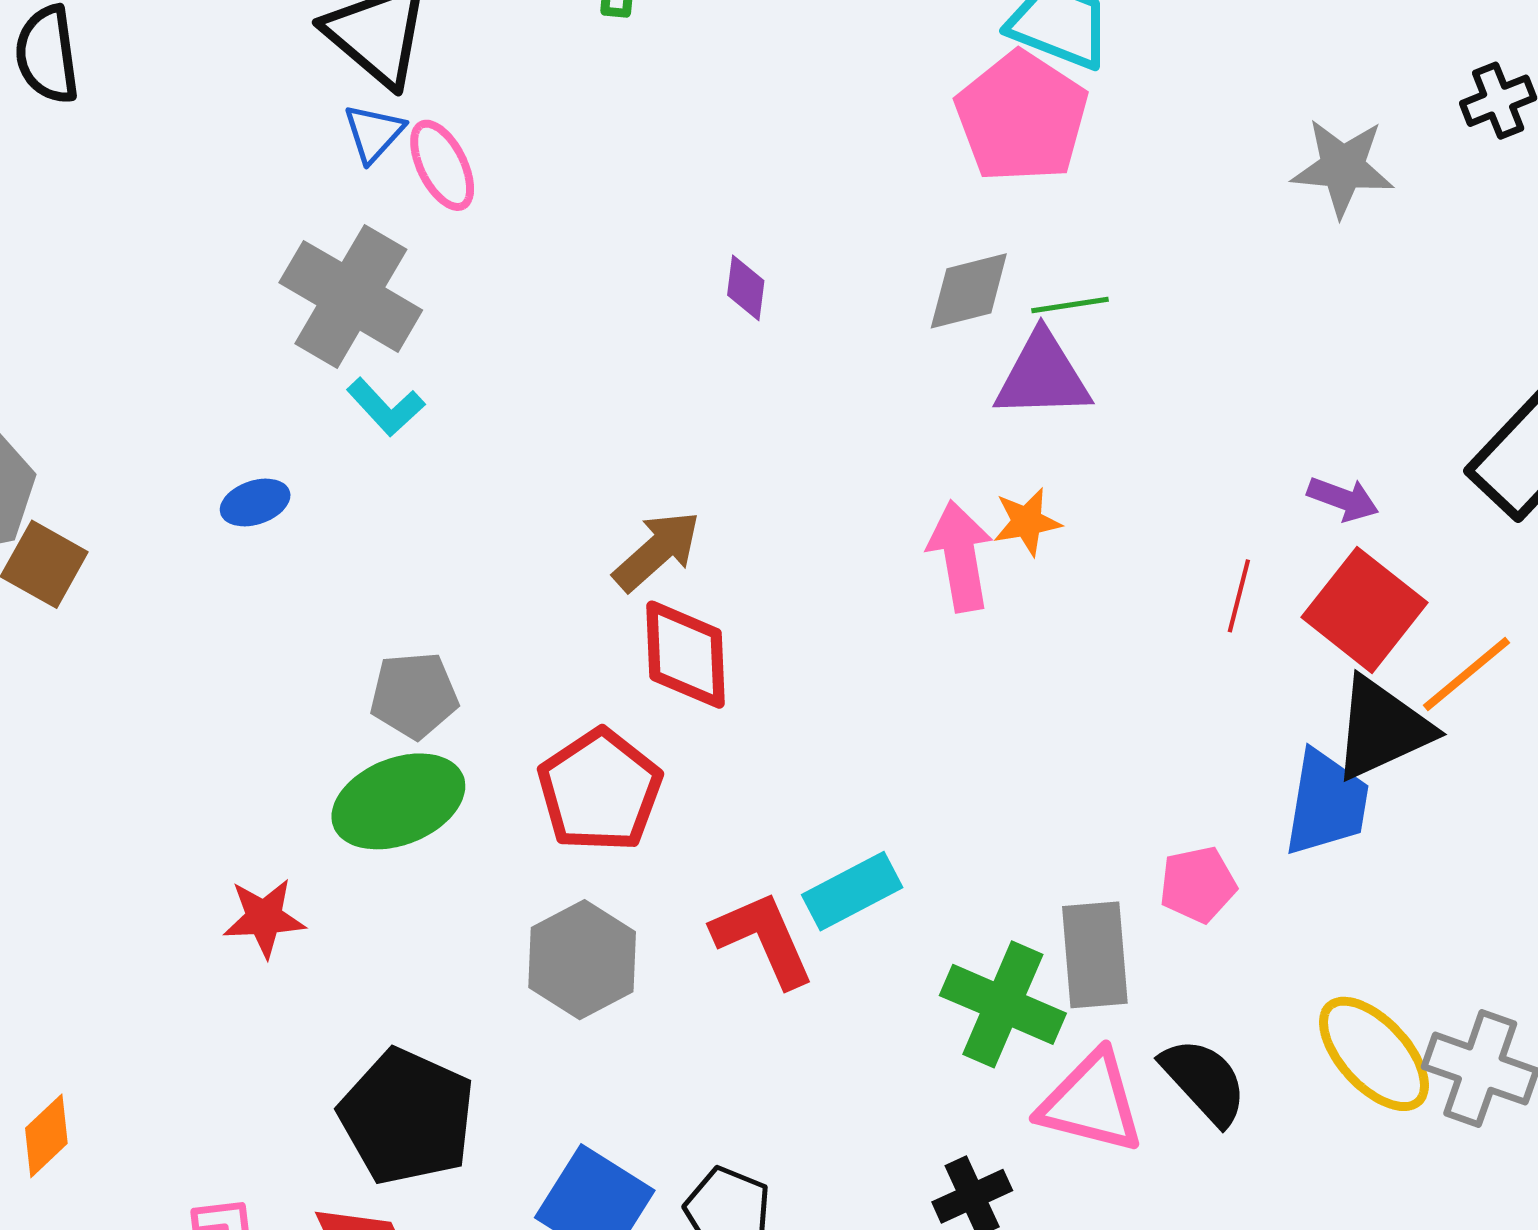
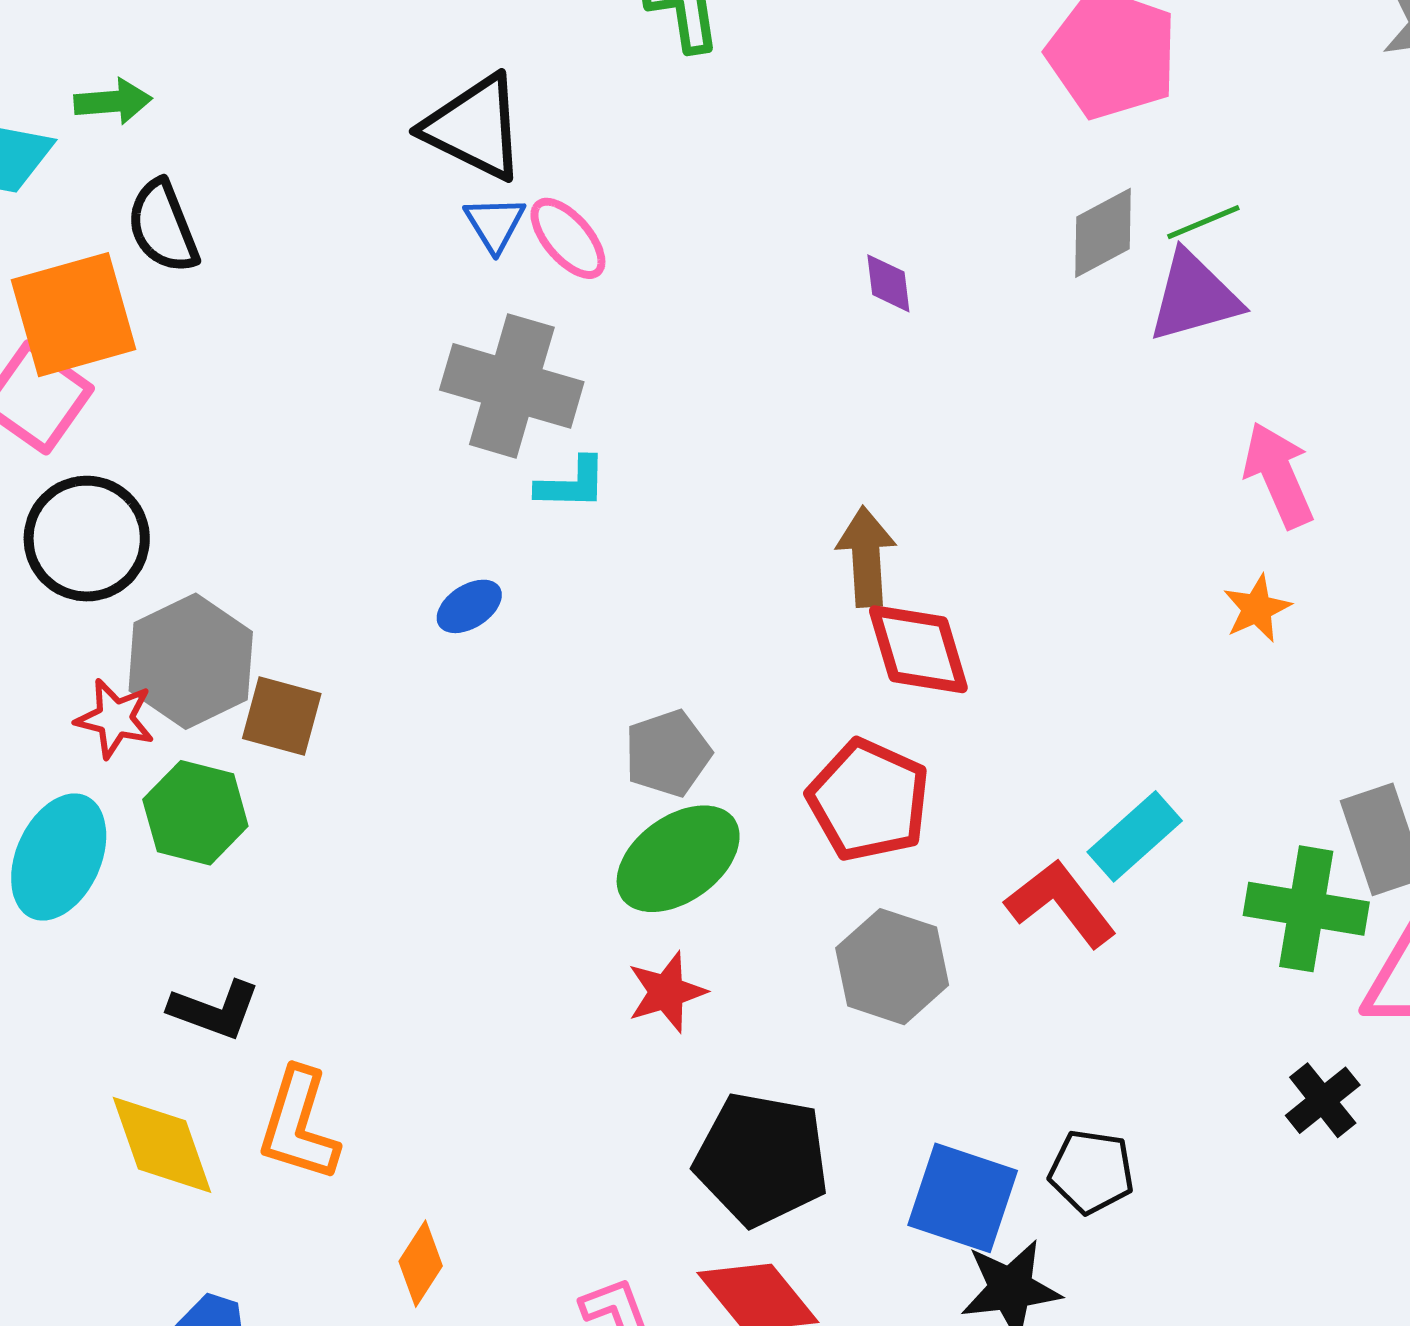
cyan L-shape: (386, 407) -> (572, 484), turned -32
orange star: (1027, 522) -> (1257, 609), moved
brown arrow: (657, 551) -> (866, 557), turned -38
pink arrow: (960, 556) -> (1278, 475), moved
red star: (264, 918) -> (667, 992), moved

